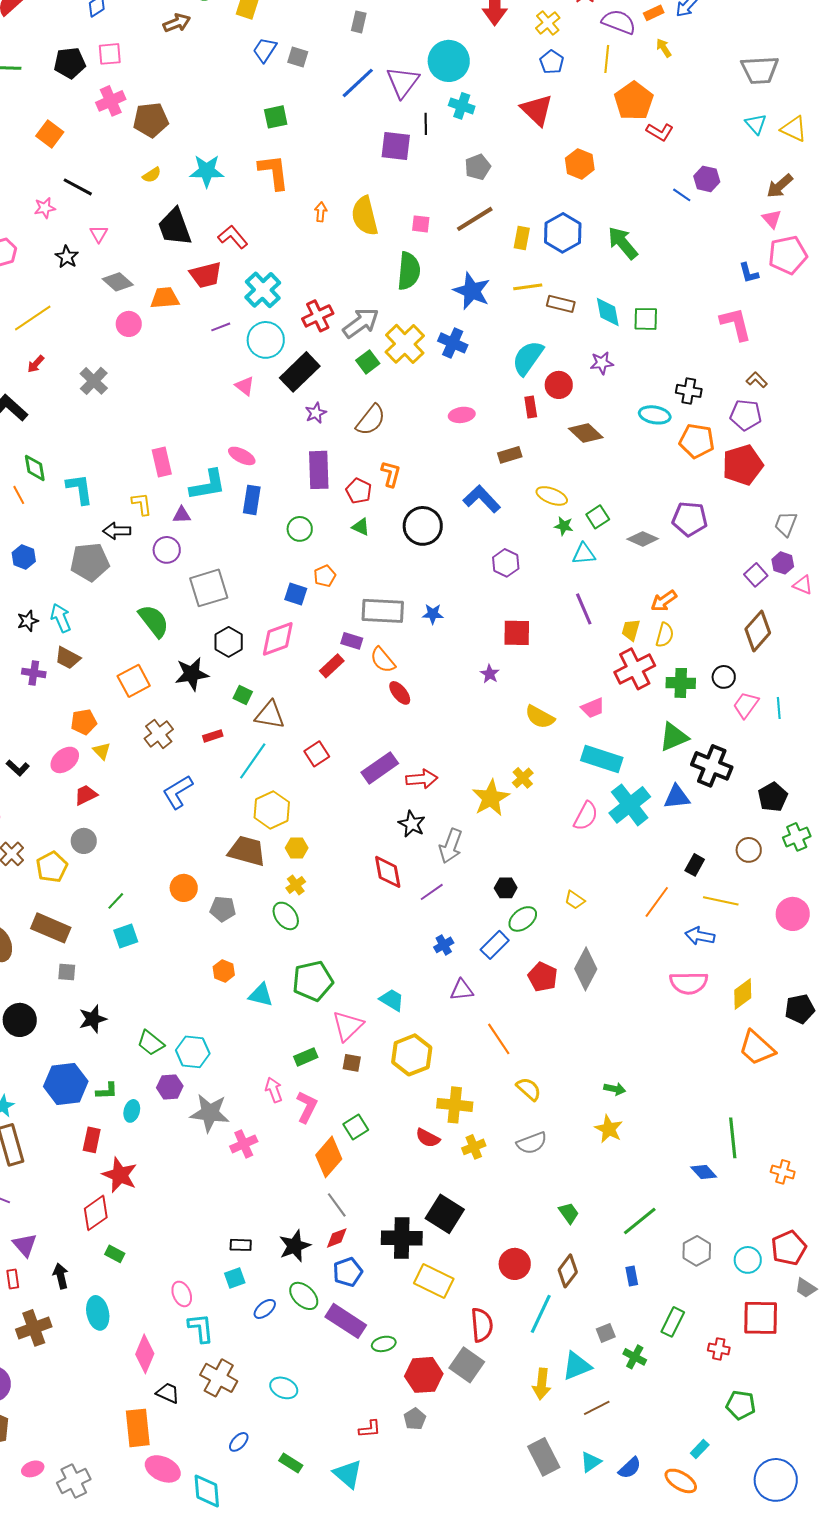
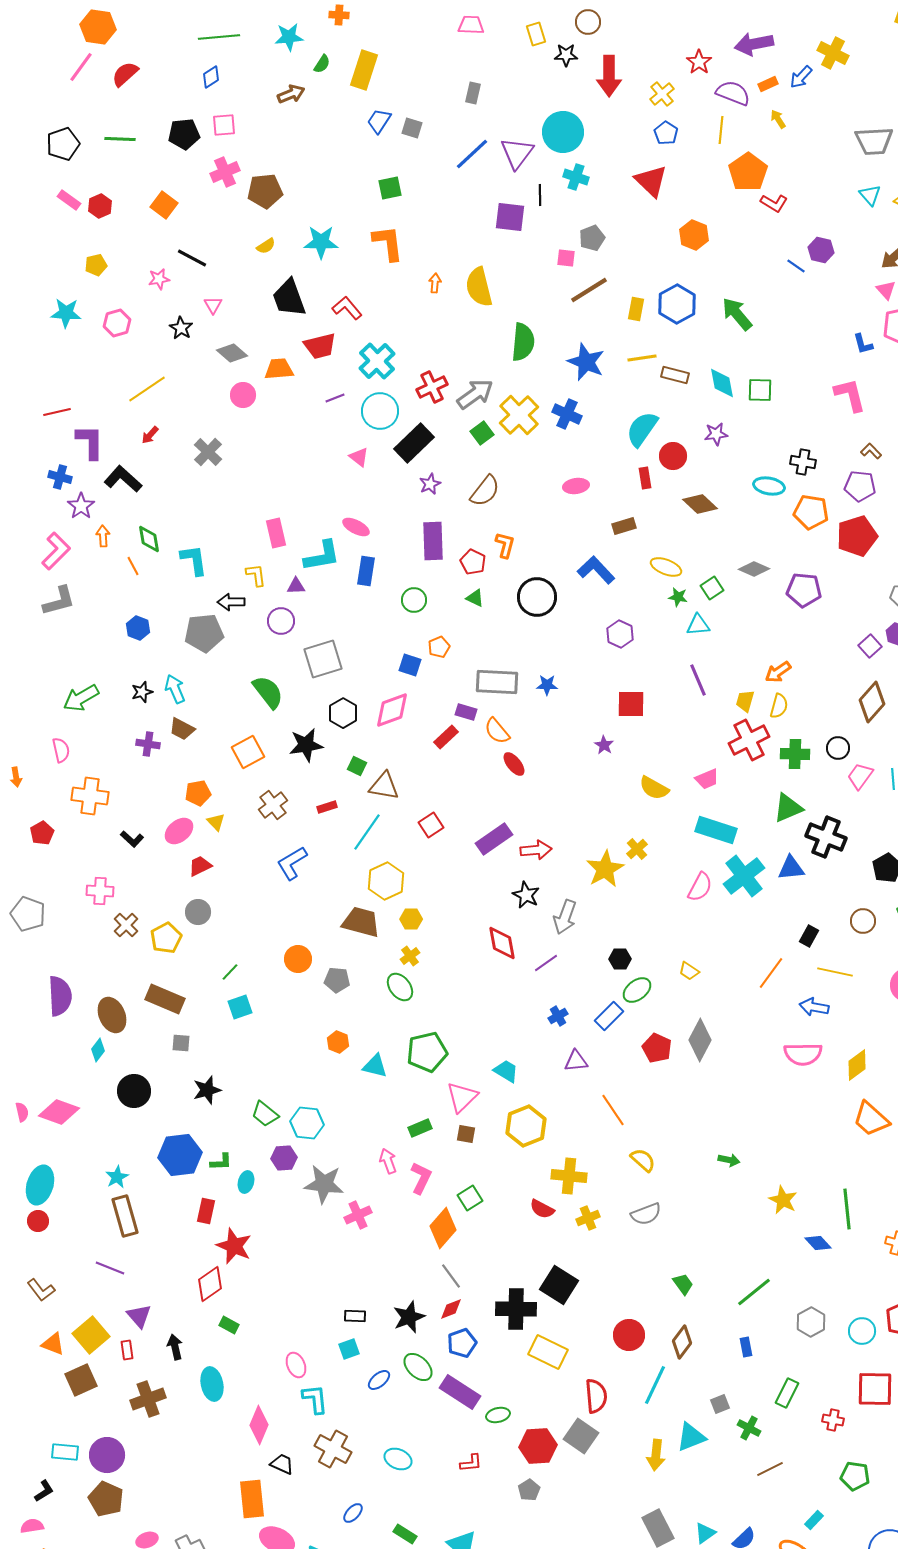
pink square: (421, 224) -> (566, 258), moved
gray diamond: (643, 539) -> (754, 569), moved
yellow star: (609, 1129) -> (783, 1200), moved
brown line: (597, 1408) -> (770, 1469), moved
red L-shape: (370, 1429) -> (471, 1463), moved

